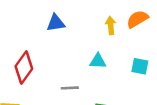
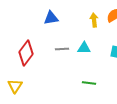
gray line: (70, 88) -> (62, 49), moved

